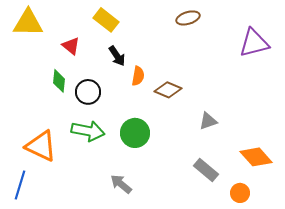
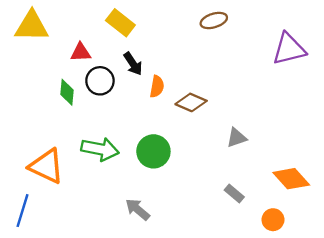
red triangle: (71, 46) -> (81, 52), turned -42
black circle: (88, 92) -> (100, 81), moved
gray rectangle: (206, 170) -> (234, 194), size x0.7

